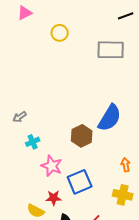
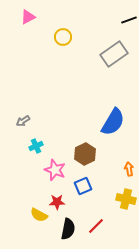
gray rectangle: (111, 50) -> (114, 54), turned -36
brown hexagon: (82, 136) -> (85, 154), moved
blue square: (80, 182) -> (83, 186), size x0.7

